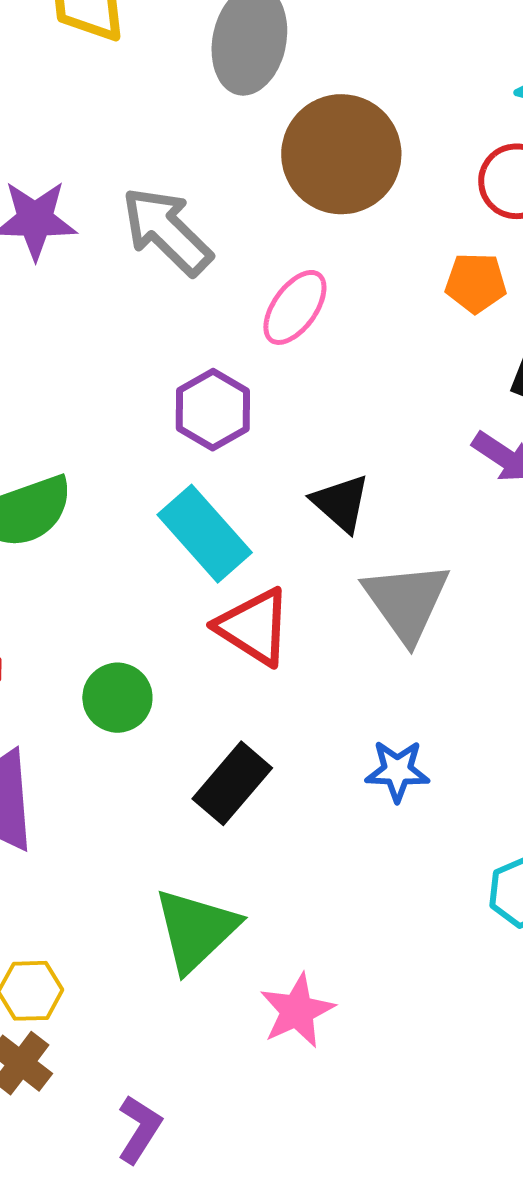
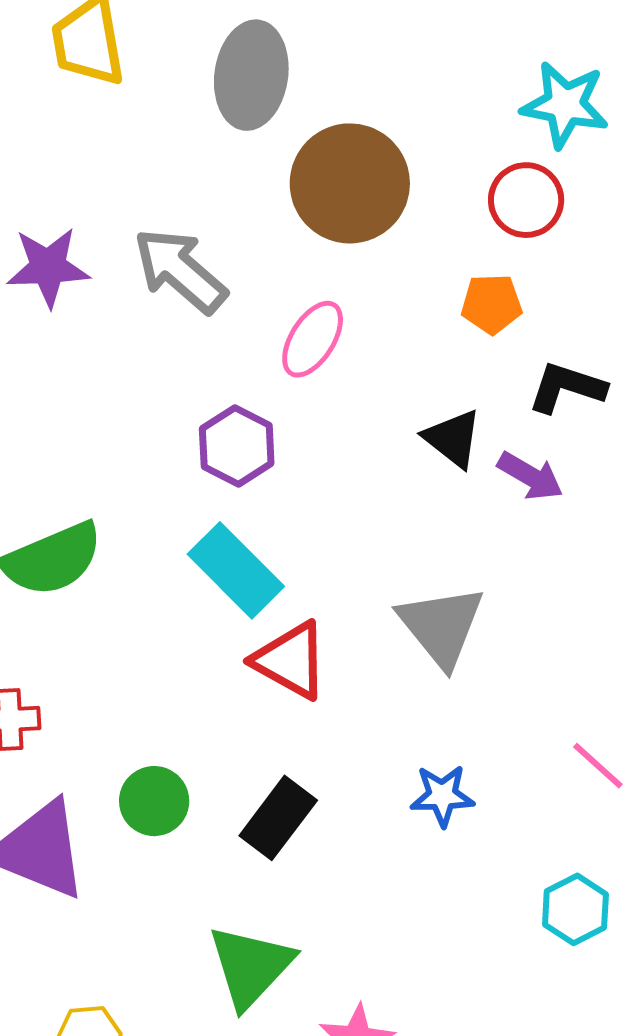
black triangle: (341, 503) -> (453, 438), moved
green circle: (117, 698) -> (154, 801), moved

